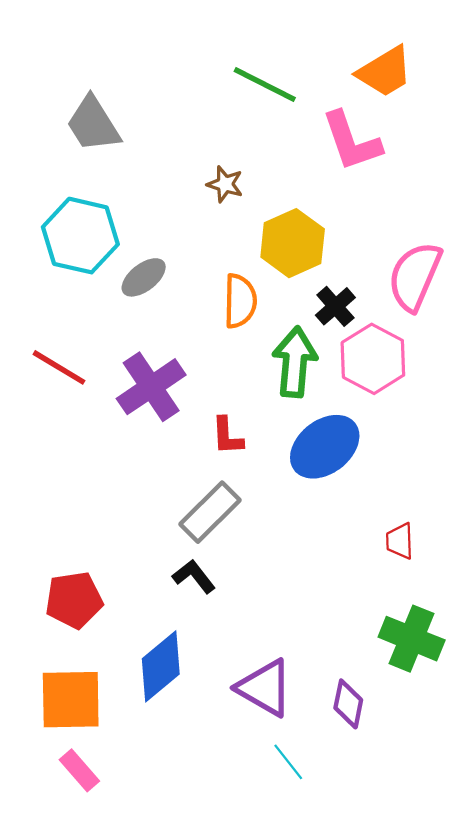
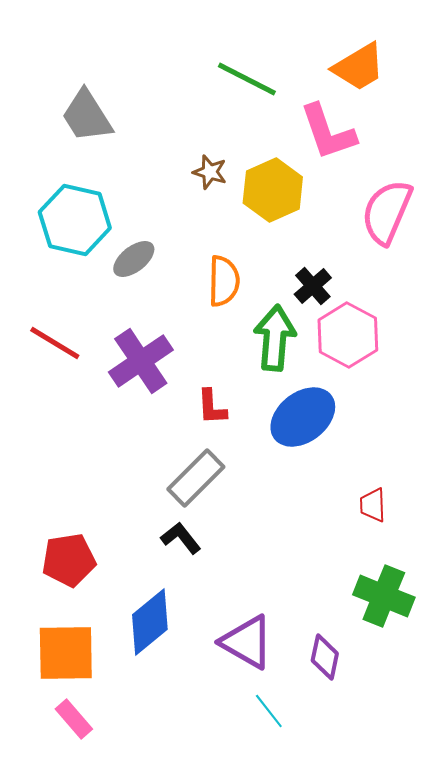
yellow hexagon: (293, 243) -> (273, 190), moved
pink semicircle: (415, 276) -> (387, 212), moved

